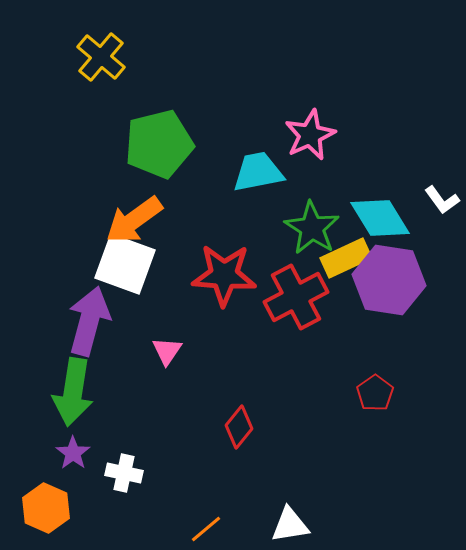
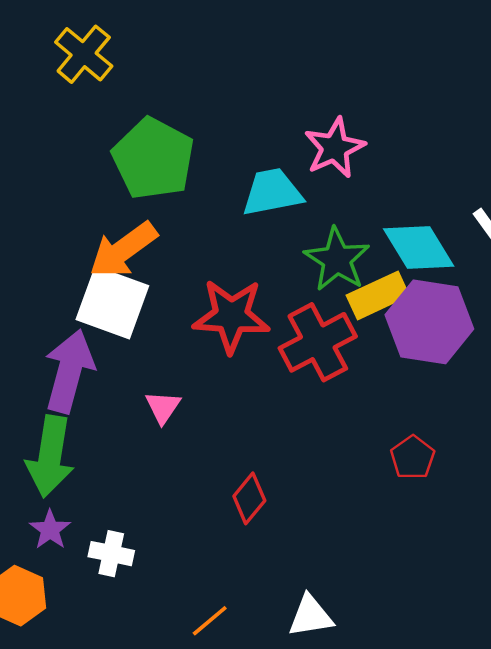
green pentagon: (159, 144) -> (153, 159), turned -30

